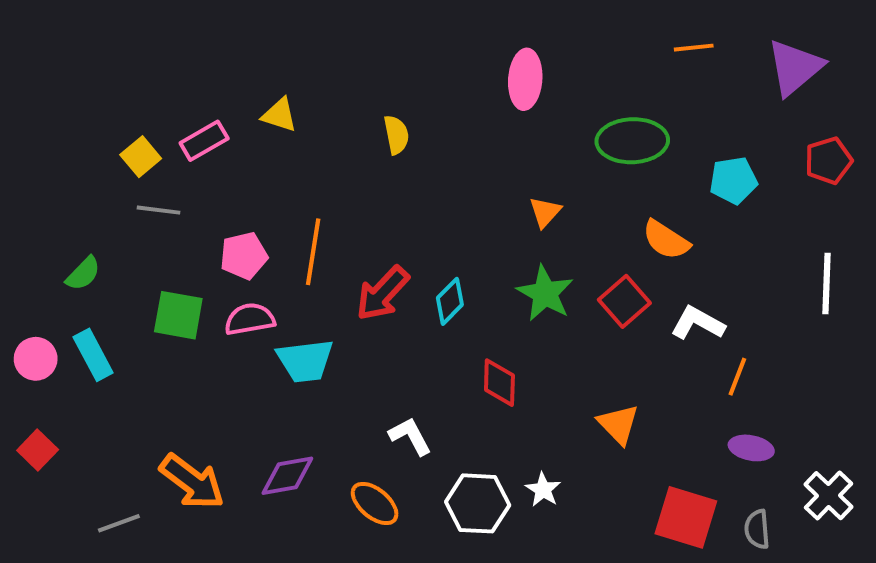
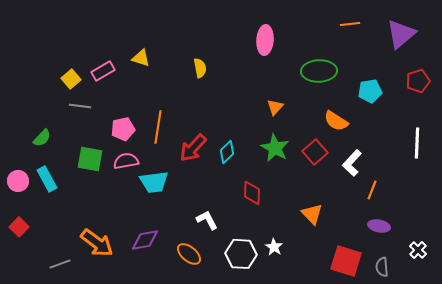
white L-shape: (698, 323) -> (352, 163), turned -76
white cross: (828, 496) -> (418, 250), size x0.7

